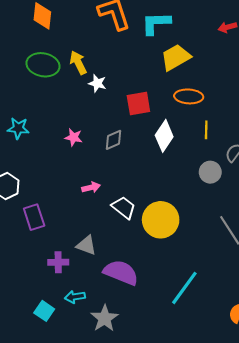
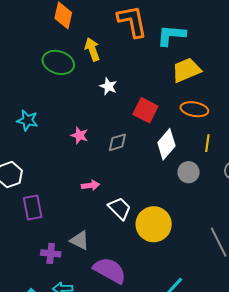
yellow arrow: (78, 63) -> (92, 49), moved
red square: (138, 103) -> (145, 110), turned 30
gray circle: (210, 172) -> (189, 172), moved

